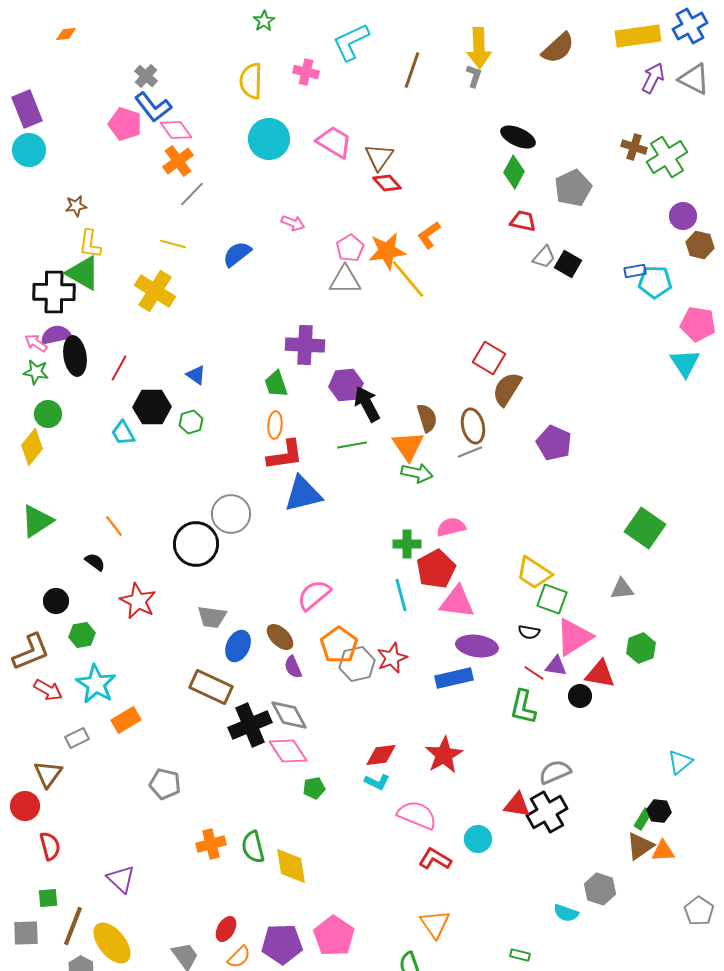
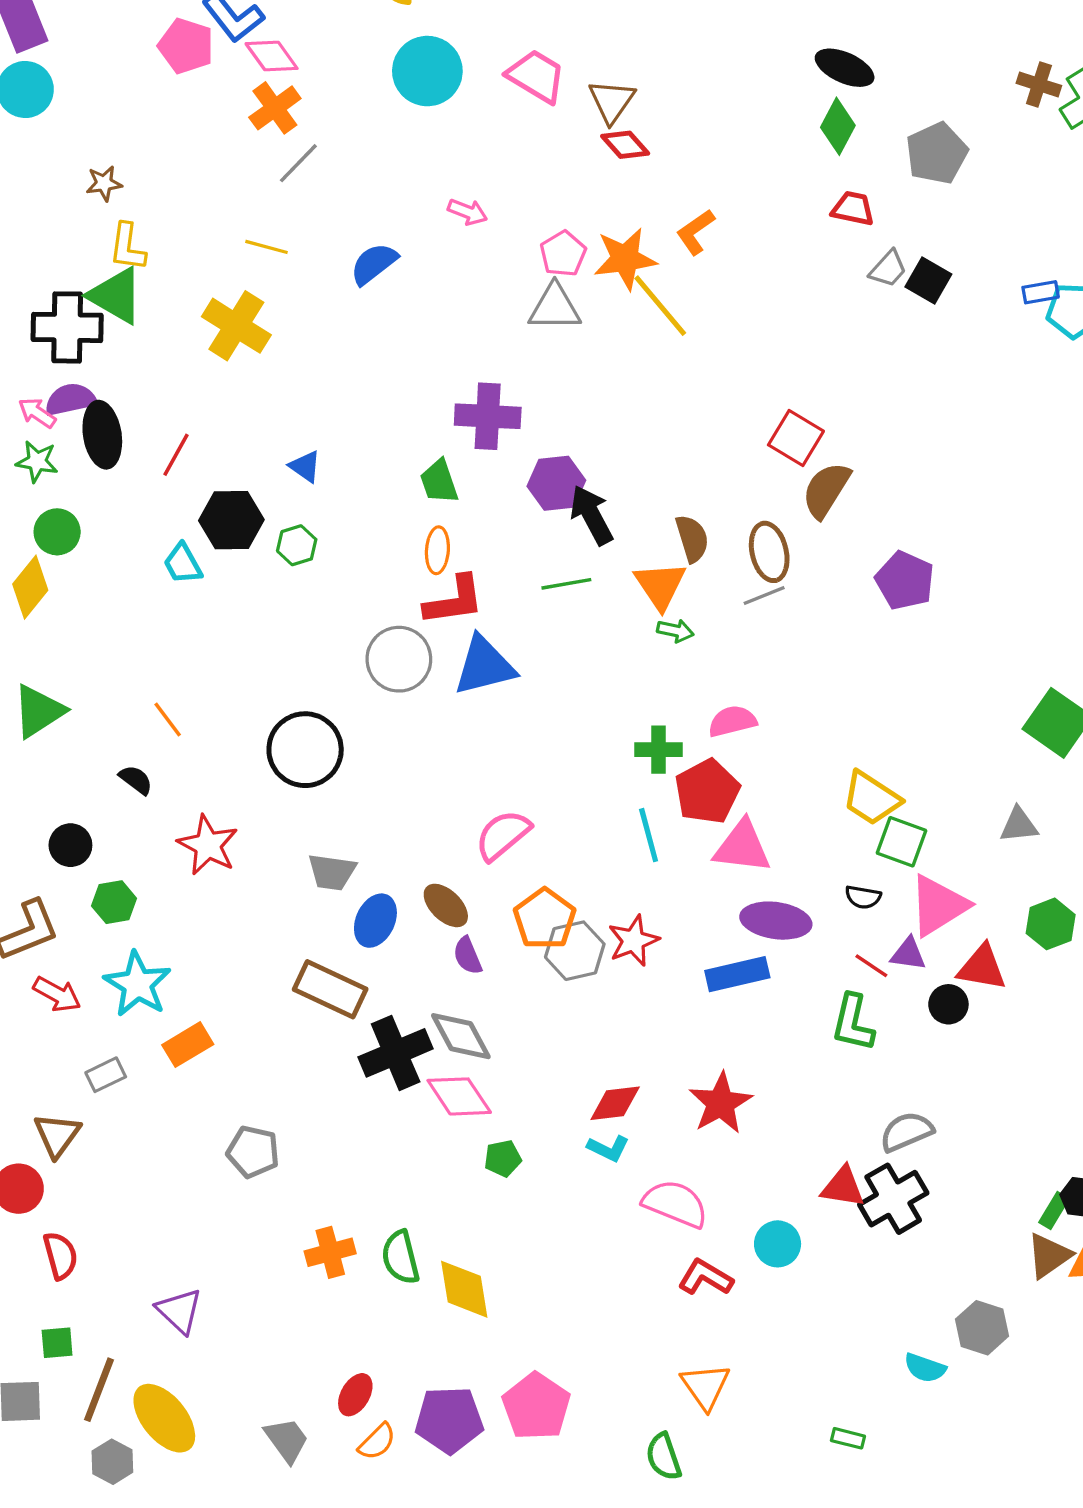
green arrow: (417, 473) -> (675, 631), size x0.7
gray circle: (231, 514) -> (399, 659), moved

